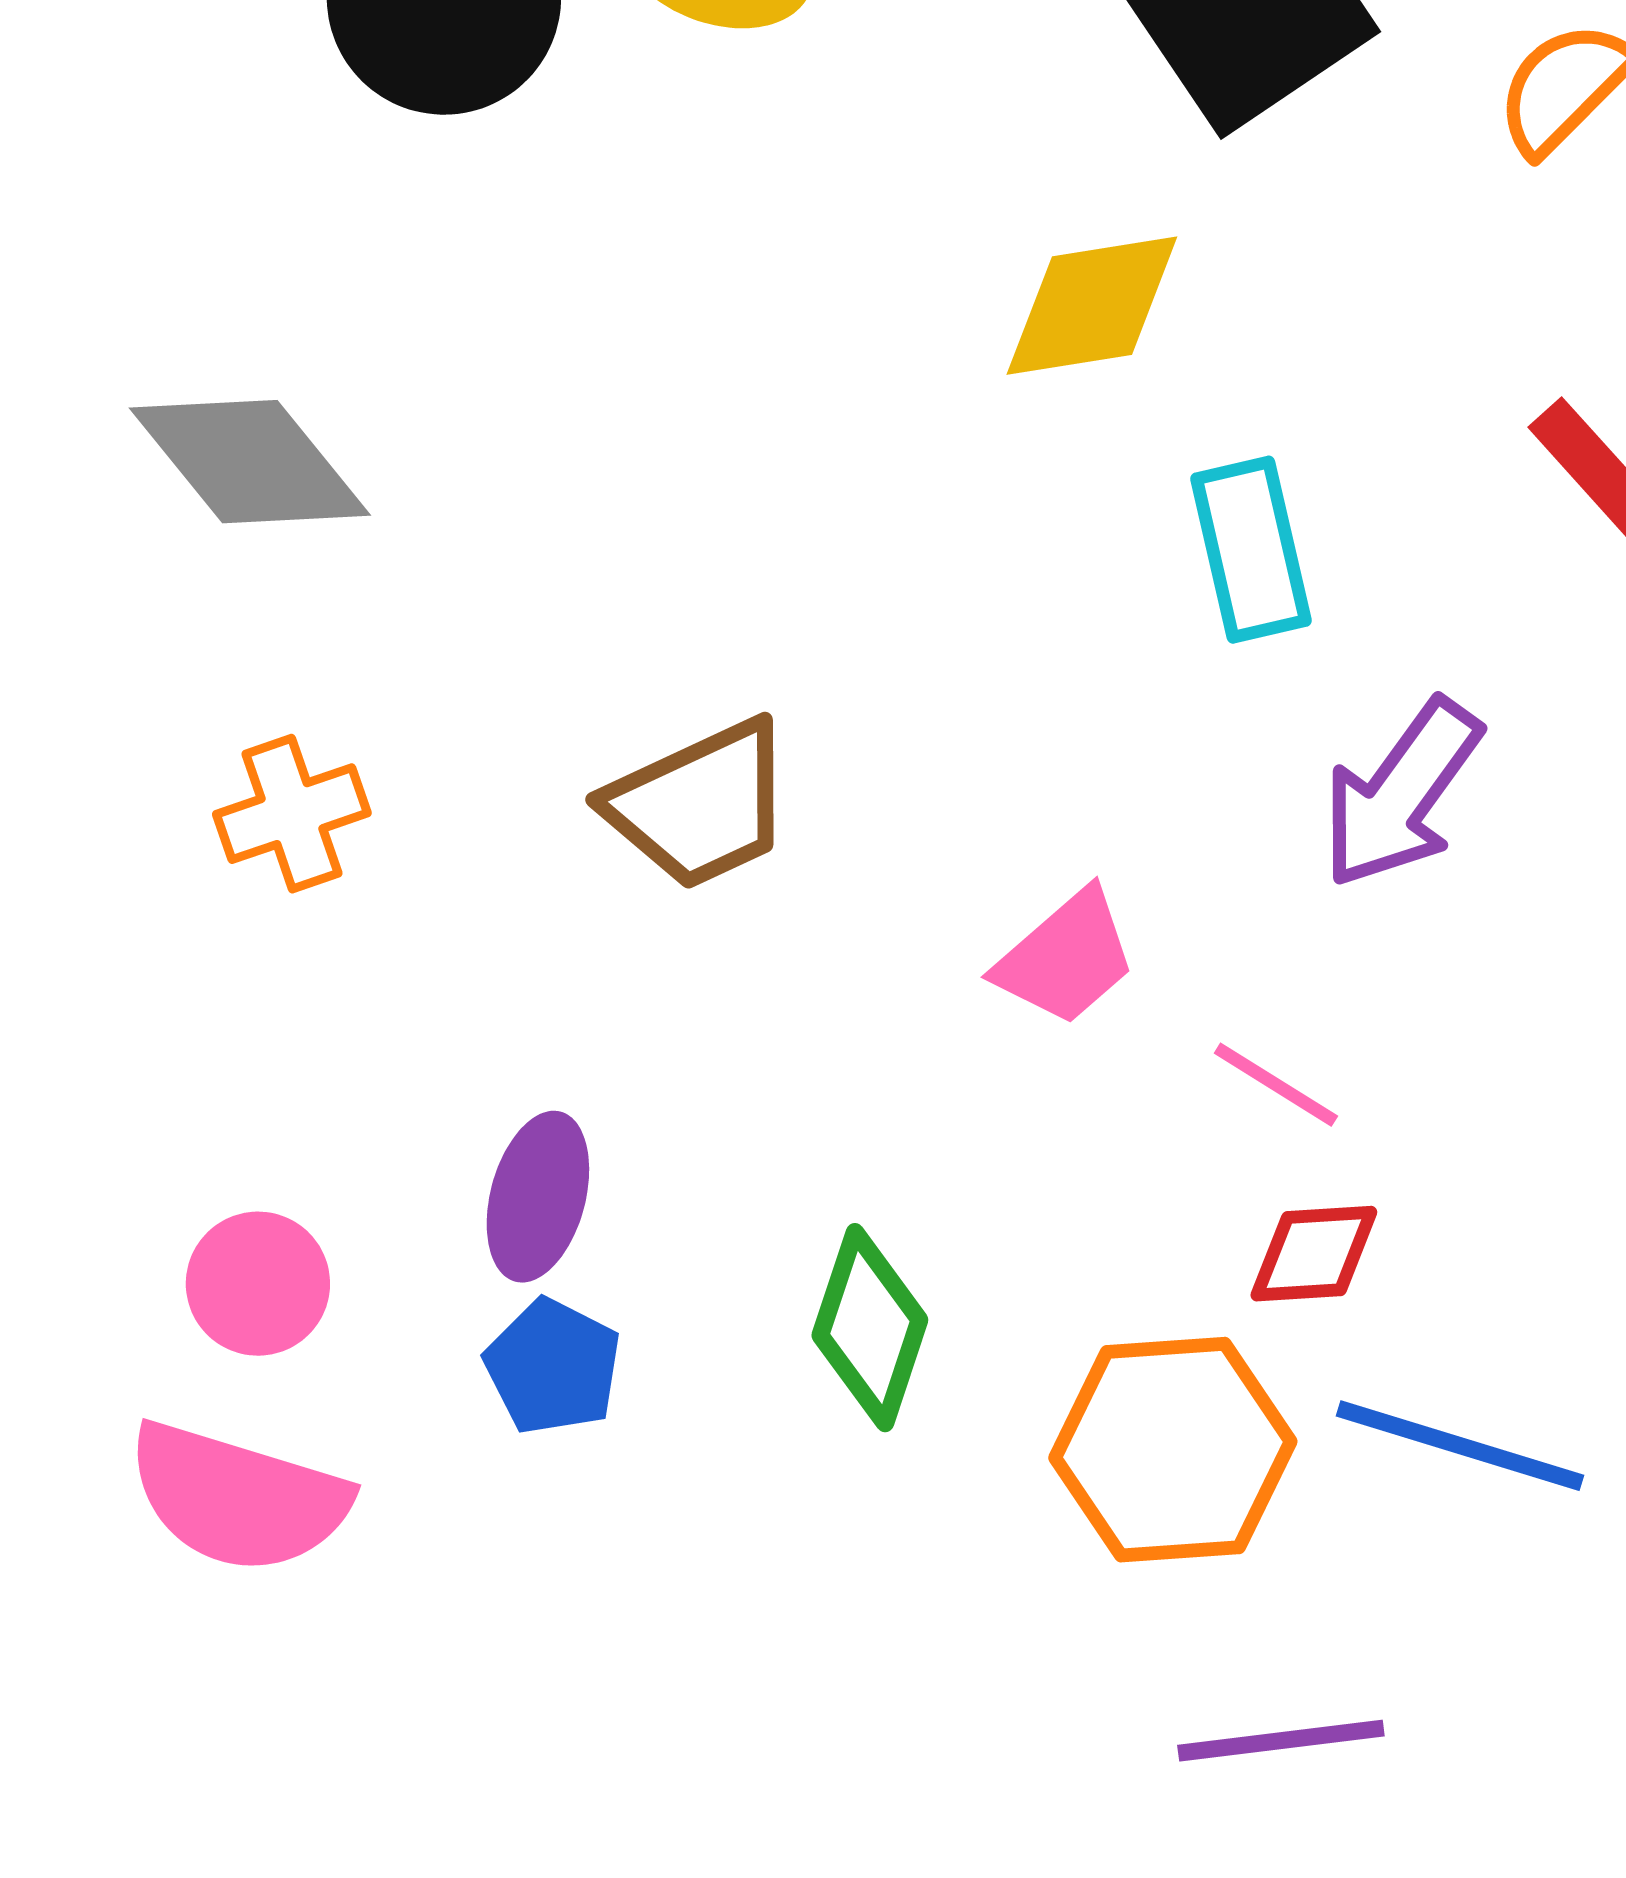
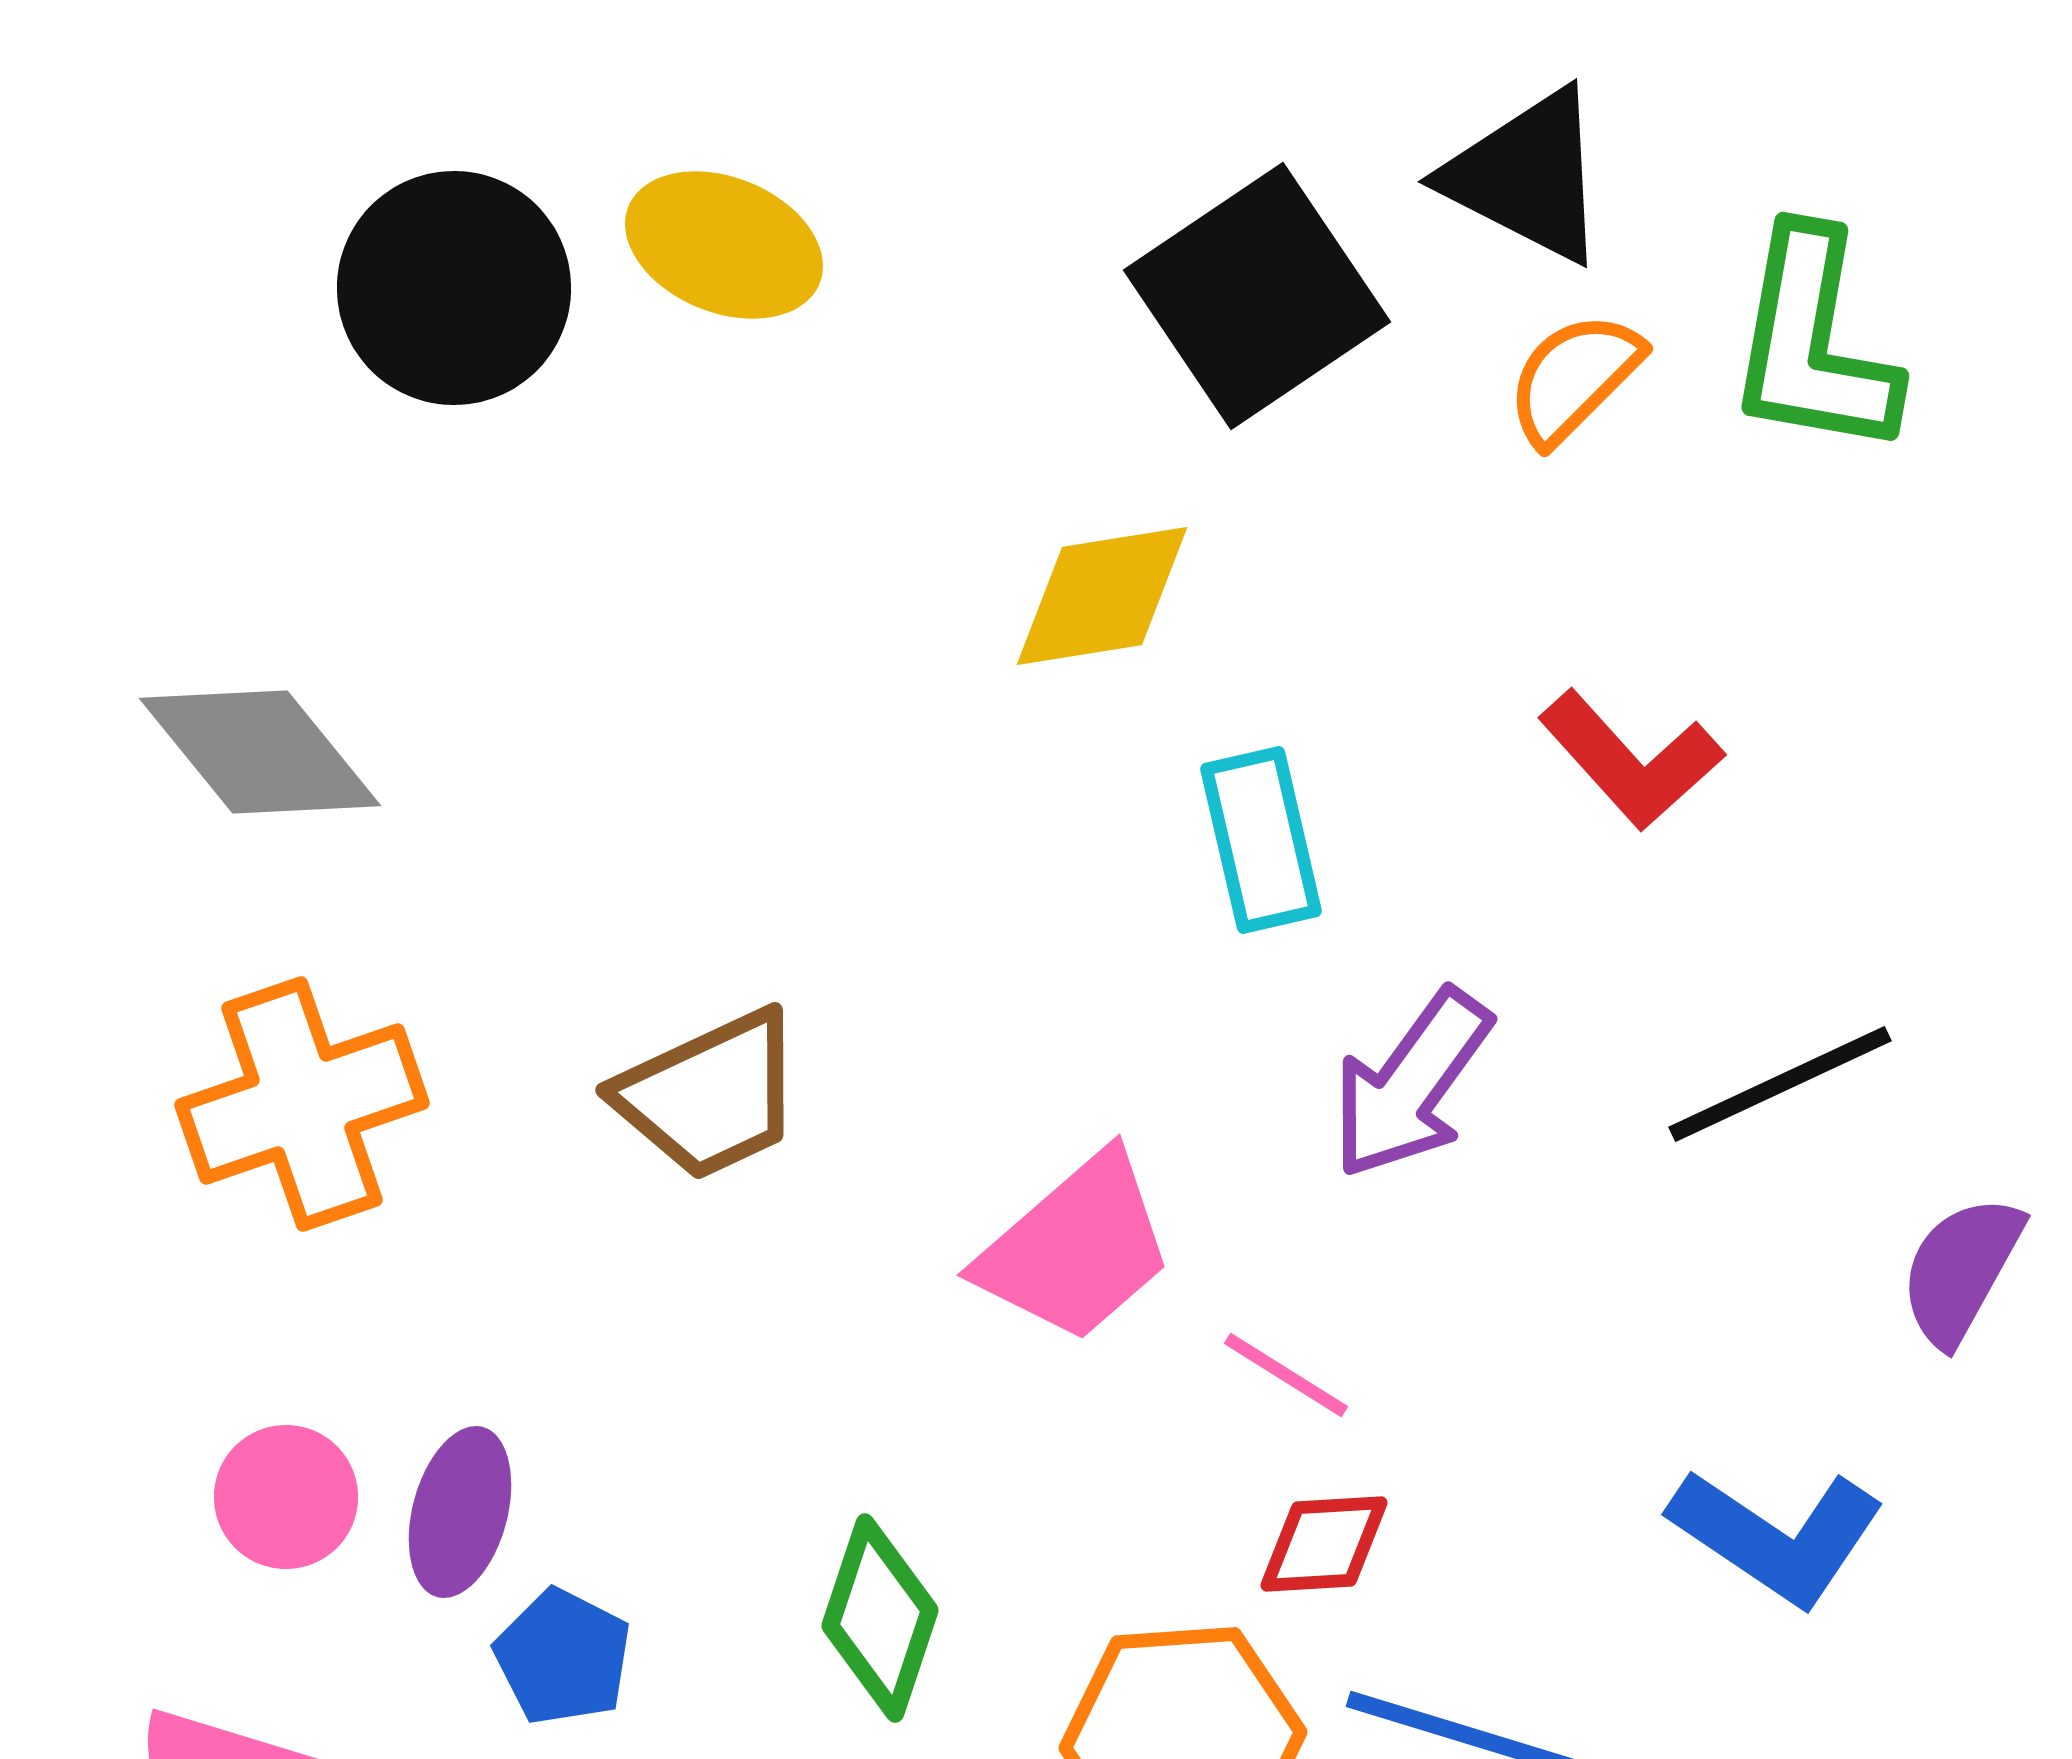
orange cross: (292, 814) -> (302, 1104), size x1.6
pink trapezoid: (1066, 958) -> (1076, 1248), size x1.4
purple ellipse: (538, 1197) -> (460, 1512), moved
pink circle: (258, 1284) -> (286, 1497), moved

